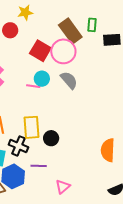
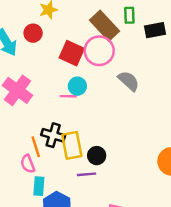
gray semicircle: (69, 80) -> (129, 81), moved
black cross: (18, 146) -> (53, 135), moved
purple line: (39, 166) -> (87, 174), moved

